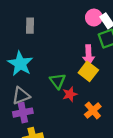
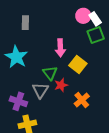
pink arrow: (89, 55) -> (60, 48), moved
gray triangle: (21, 96) -> (40, 90), moved, turned -36
purple cross: (23, 113) -> (18, 101), turned 30

